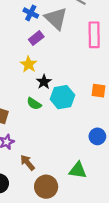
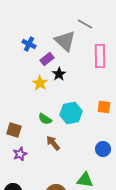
blue cross: (31, 13) -> (29, 44), moved
black star: (44, 82) -> (59, 74), moved
brown arrow: (27, 163) -> (53, 143), moved

